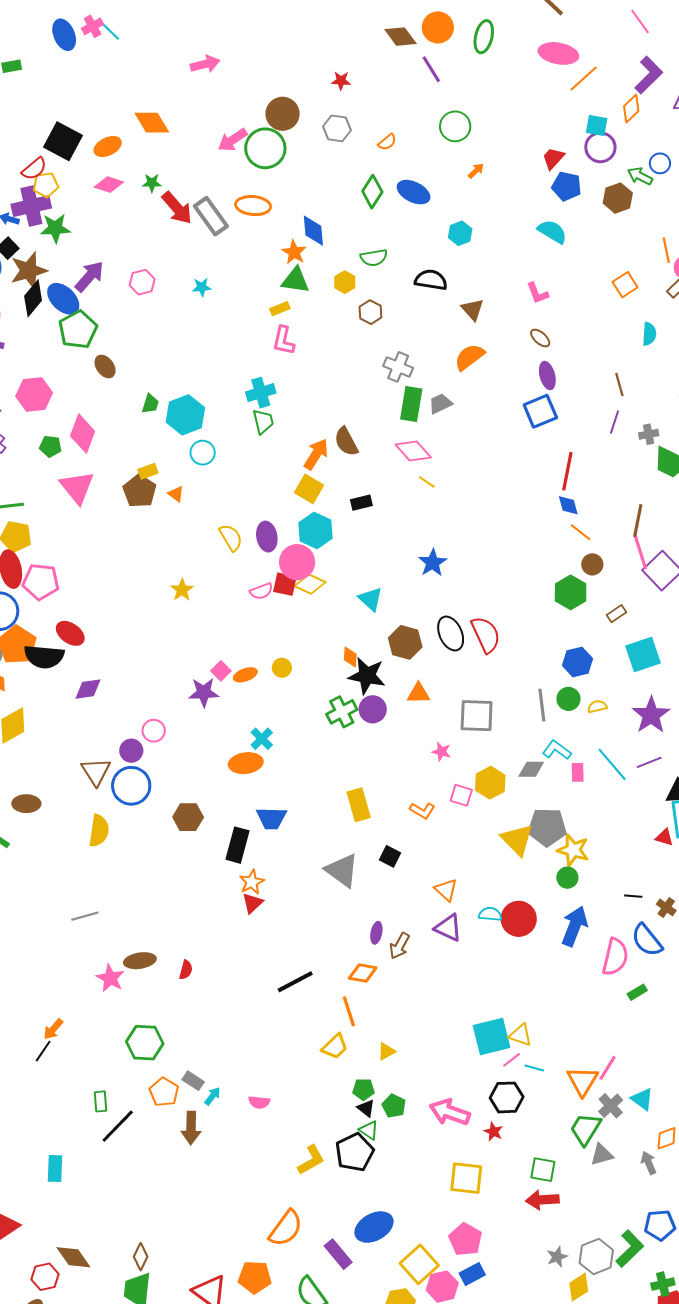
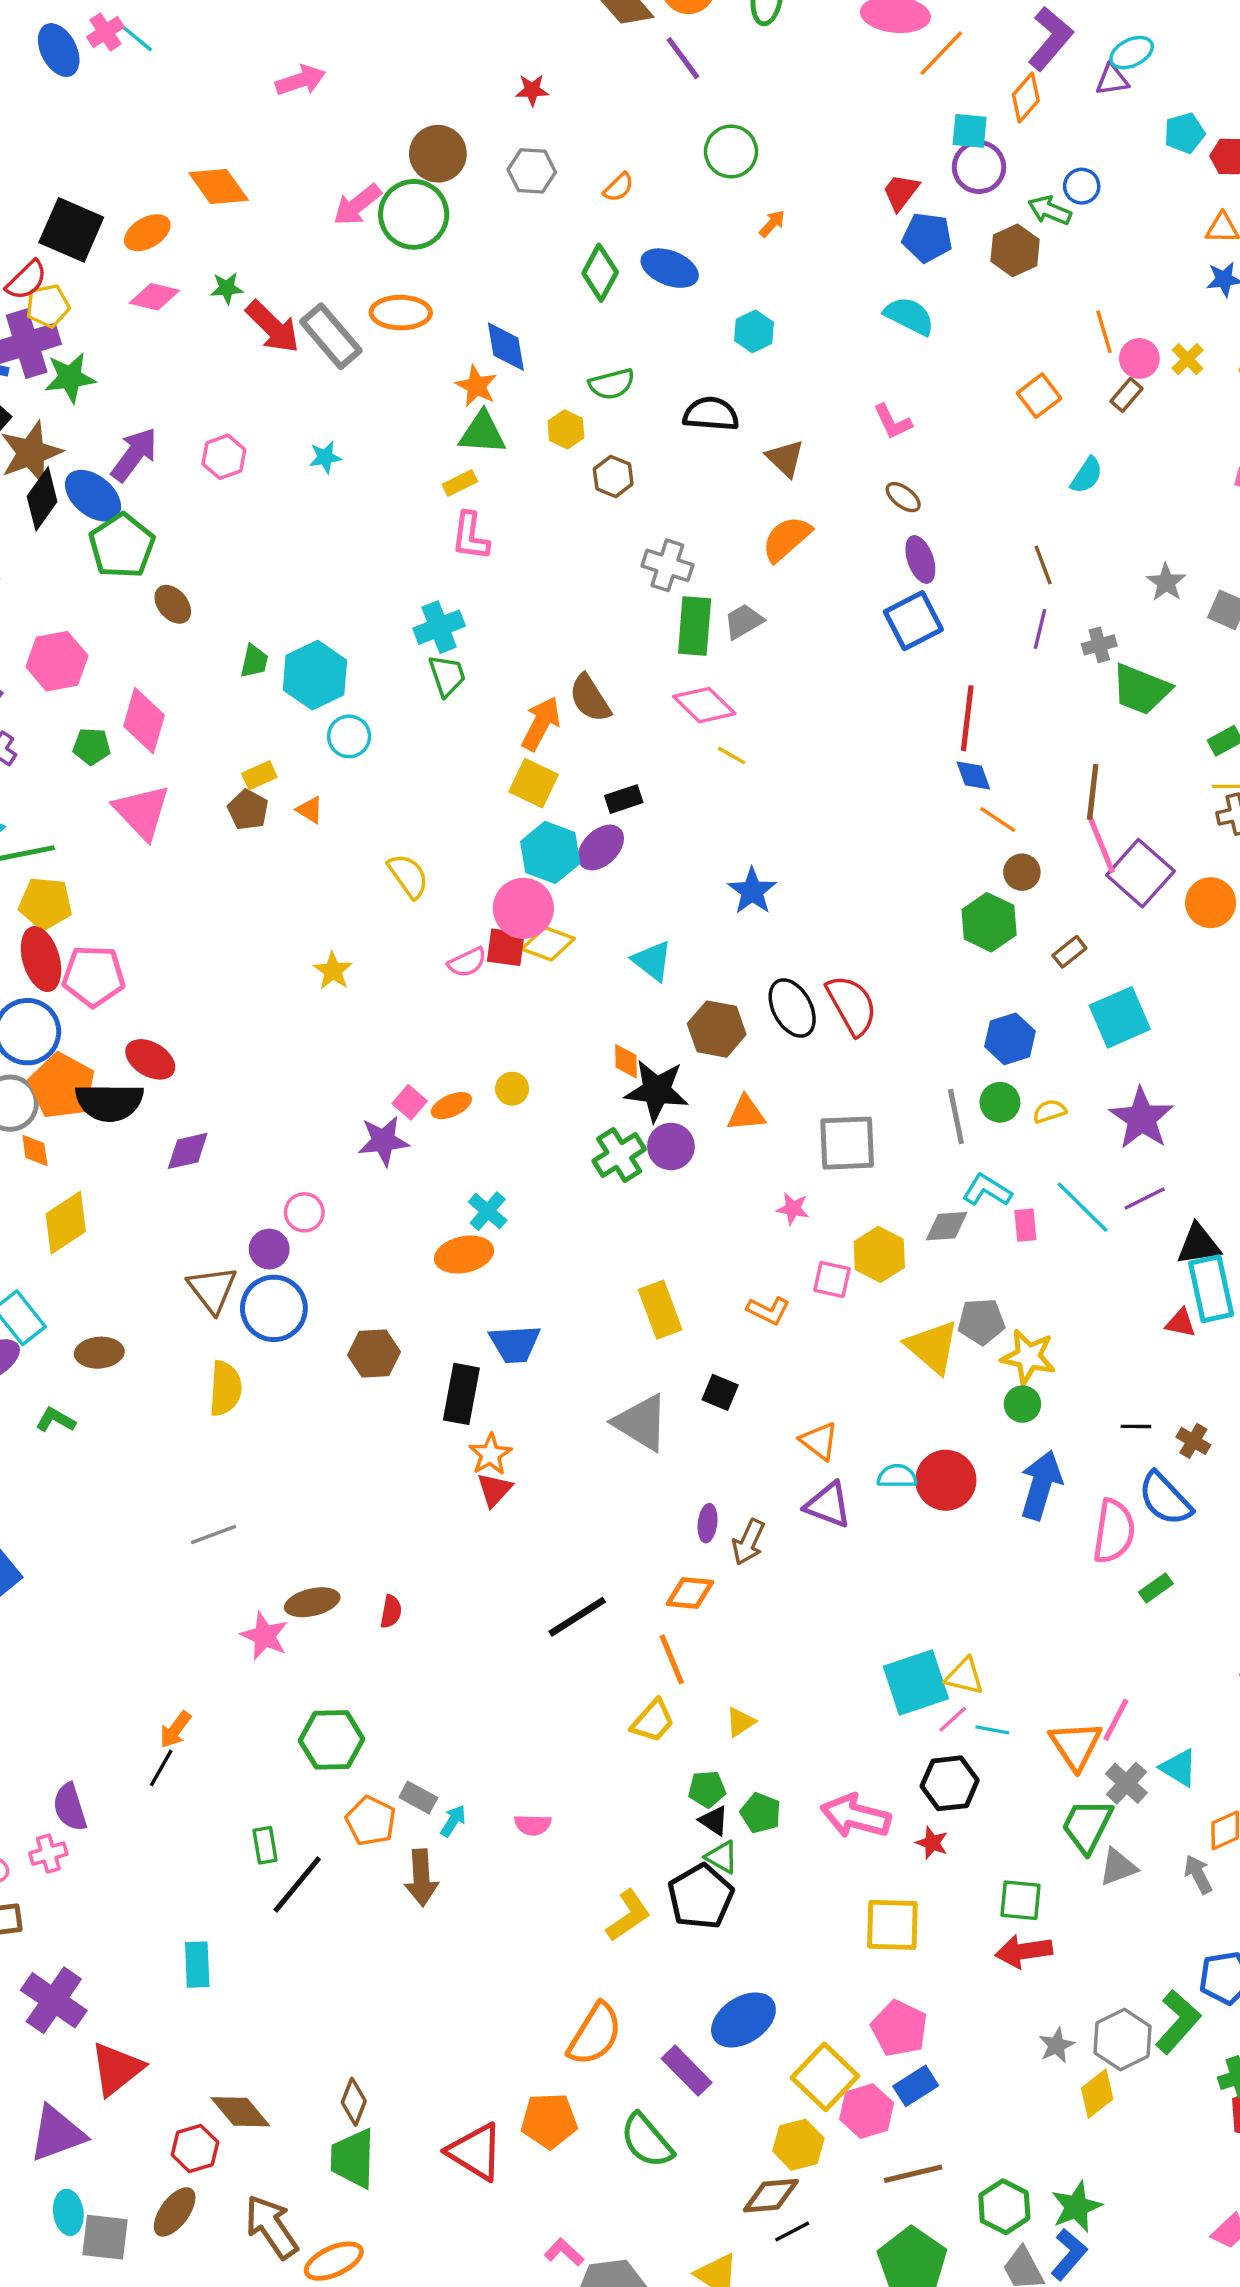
cyan semicircle: (649, 334) -> (1087, 475), turned 35
brown pentagon: (140, 491) -> (248, 810), size x0.7
purple ellipse: (267, 537) -> (601, 847), moved, turned 60
gray pentagon: (547, 827) -> (981, 1322), size x0.7

